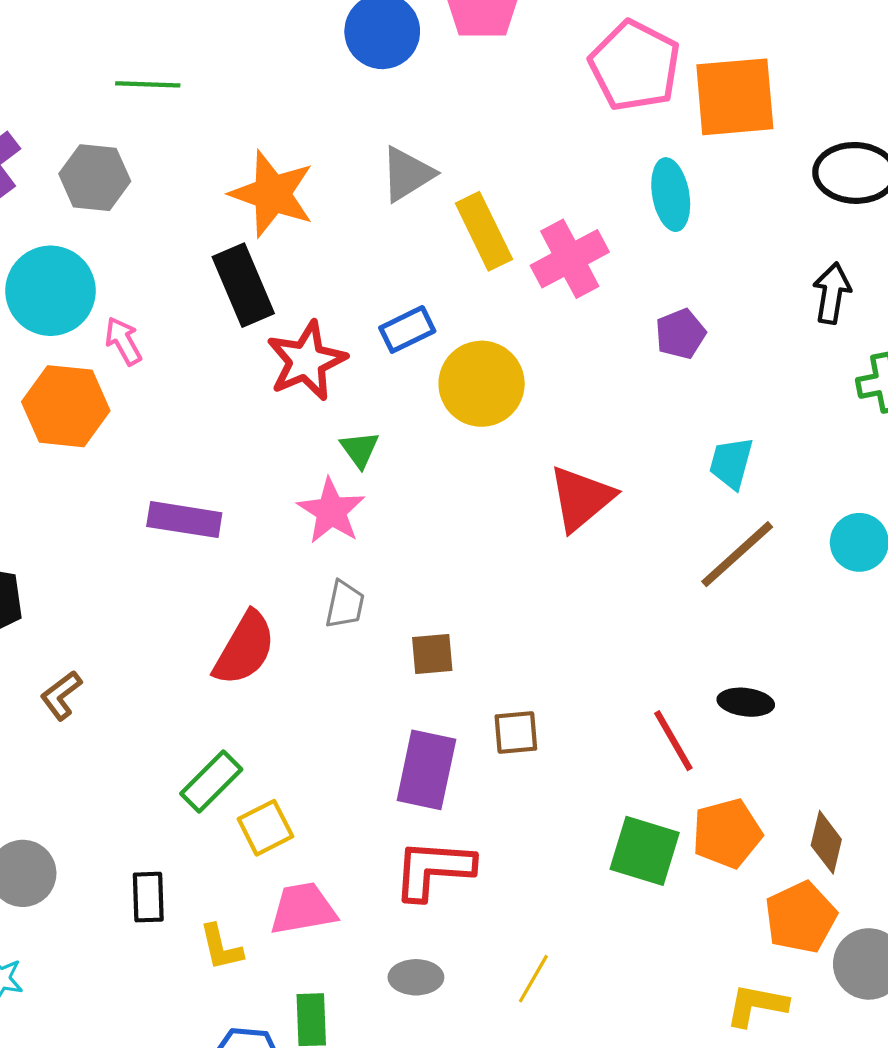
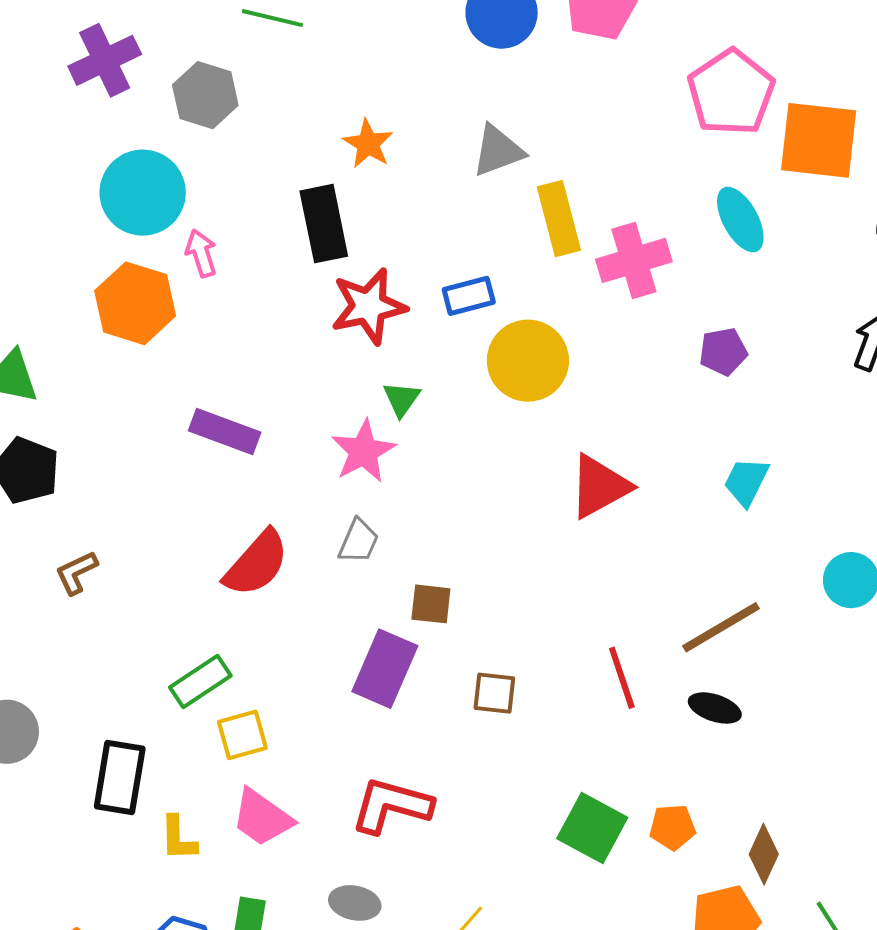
orange star: (272, 194) -> (368, 144), size x0.6
cyan ellipse: (671, 195) -> (740, 220), turned -30
brown line: (737, 554) -> (721, 627), moved
red line: (673, 741) -> (622, 678), moved
purple rectangle: (426, 770) -> (385, 669), moved
orange pentagon: (727, 833) -> (673, 827), size x0.7
black rectangle: (148, 897) -> (120, 778), size x1.5
pink trapezoid: (303, 909) -> (262, 818), turned -146

